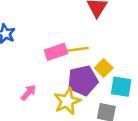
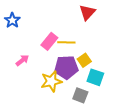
pink rectangle: (56, 52) -> (49, 41), turned -42
pink arrow: (28, 93) -> (22, 60), moved

